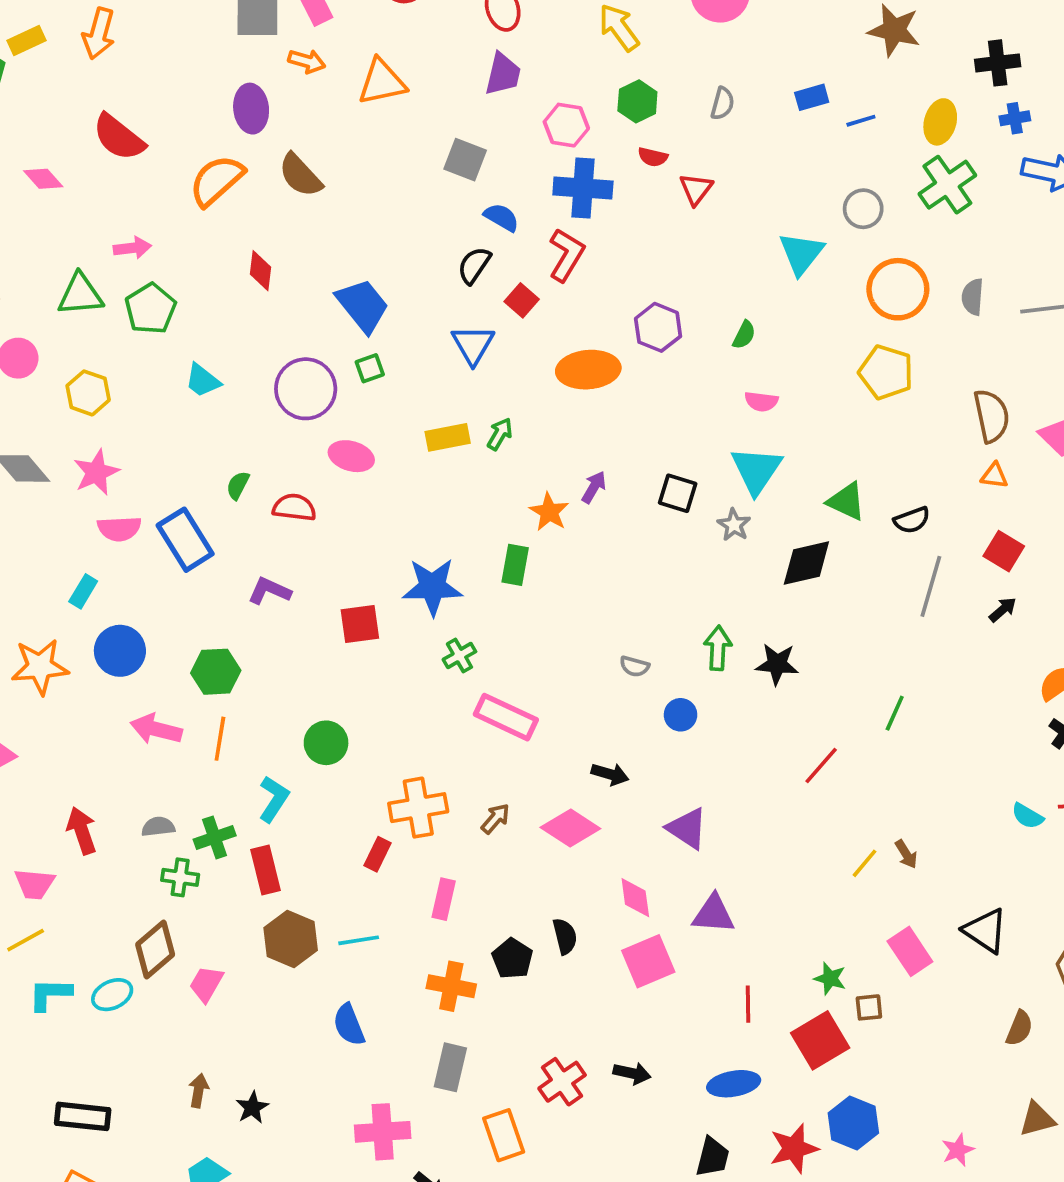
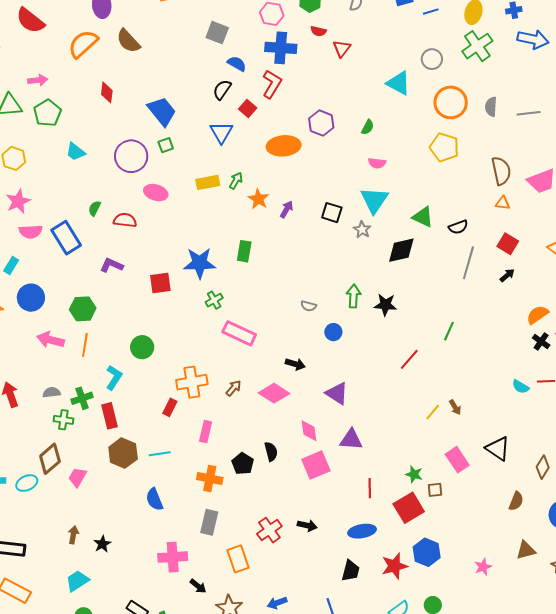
cyan triangle: (801, 253) -> (399, 83), turned -40
orange star: (549, 512) -> (258, 199), moved

